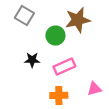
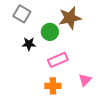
black star: (32, 60) -> (29, 44), moved
pink triangle: (94, 89) -> (85, 80), turned -32

